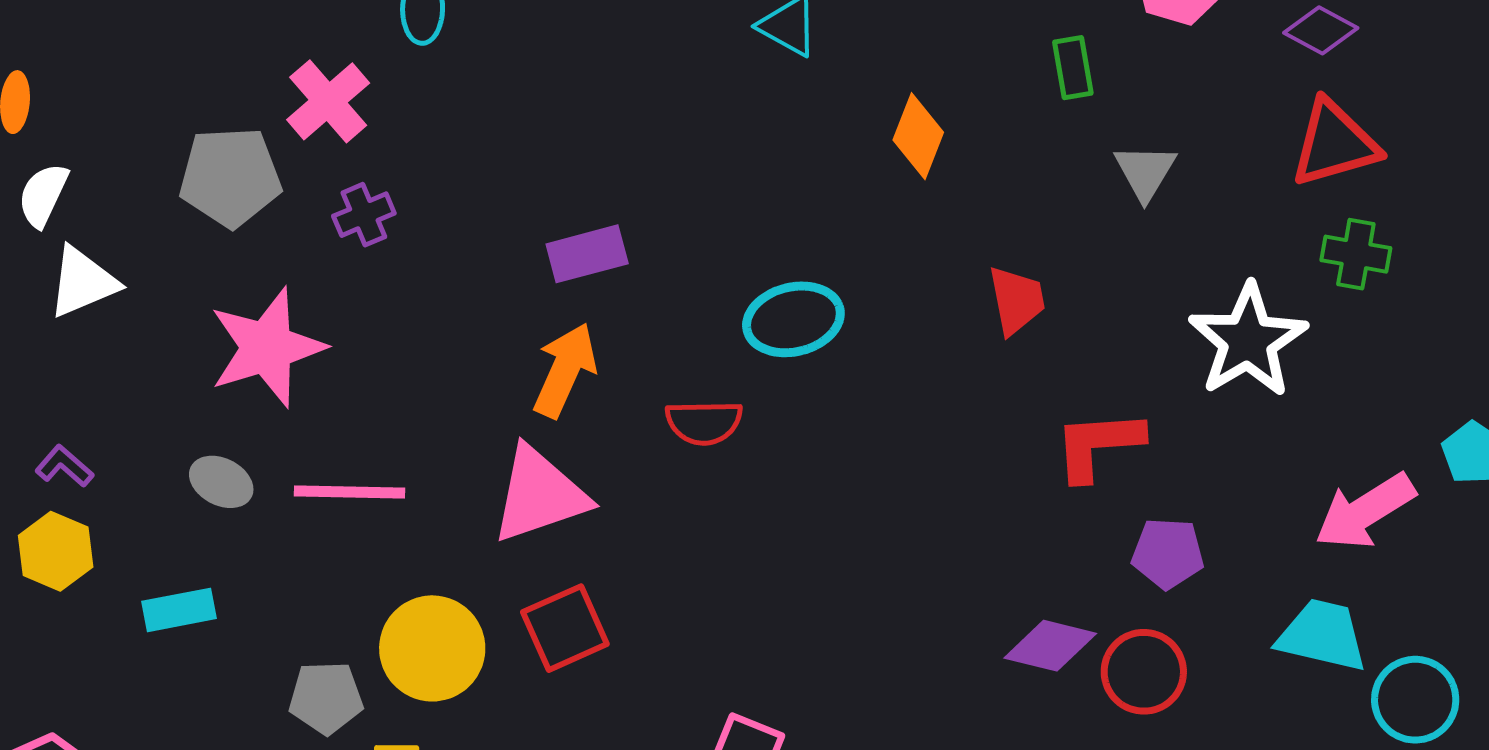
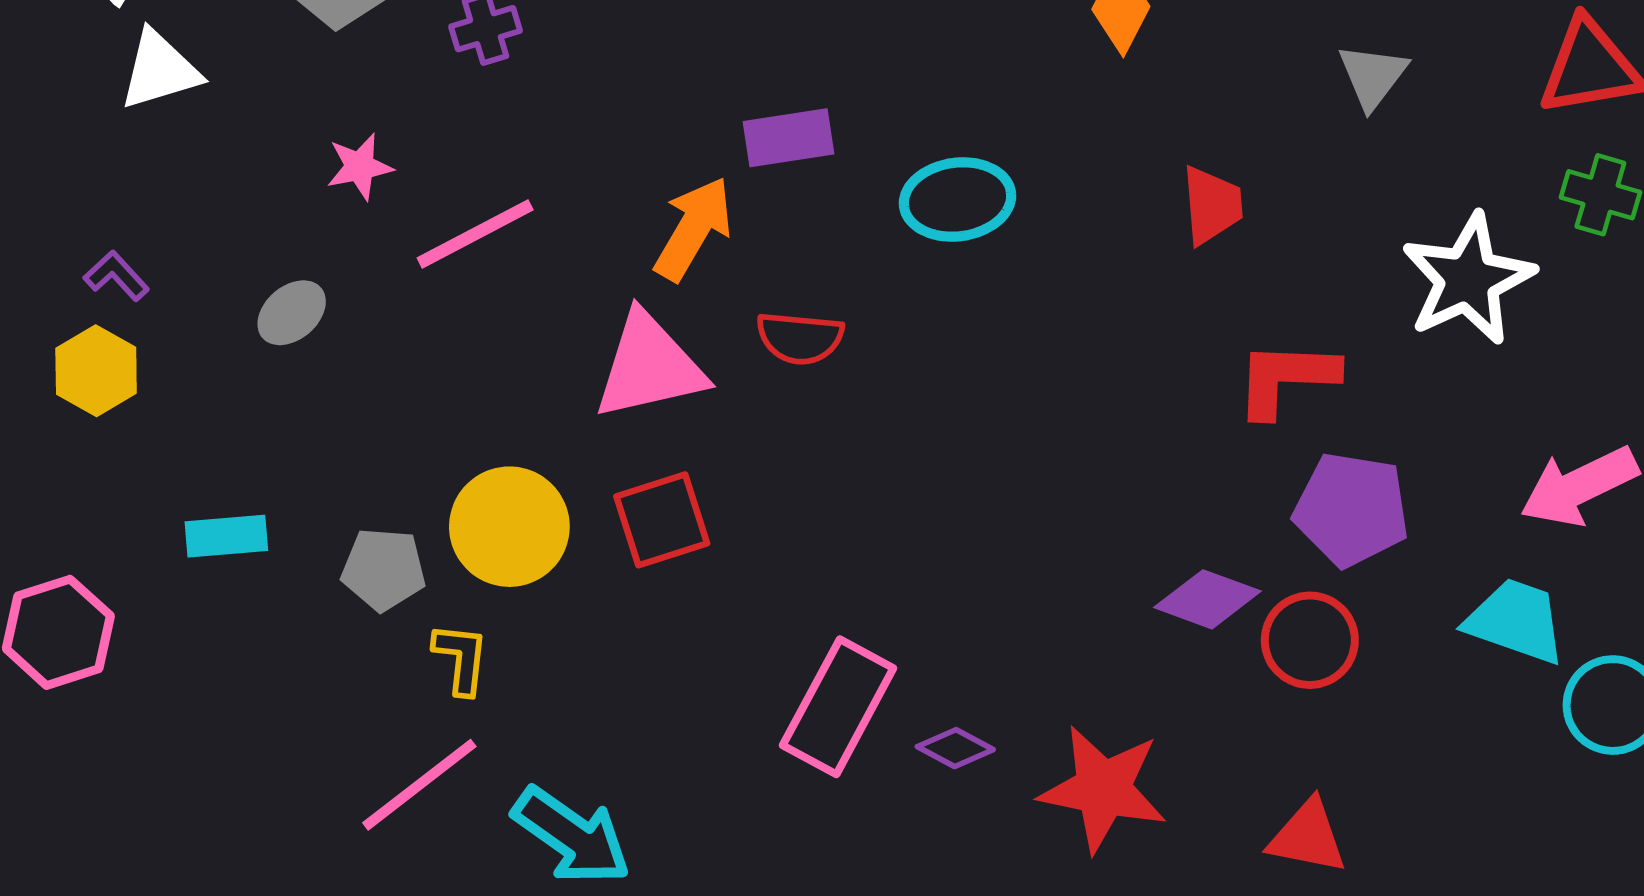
purple rectangle: (587, 254) -> (789, 138), moved
pink star: (267, 347) -> (360, 167), size x0.5
red semicircle: (704, 422) -> (800, 338), moved
gray ellipse: (221, 482) -> (292, 313), turned -74
pink line: (350, 492) -> (475, 234), moved, turned -35
purple pentagon: (1168, 553) -> (1351, 509), size x1.4
cyan rectangle: (179, 610) -> (226, 536), moved

